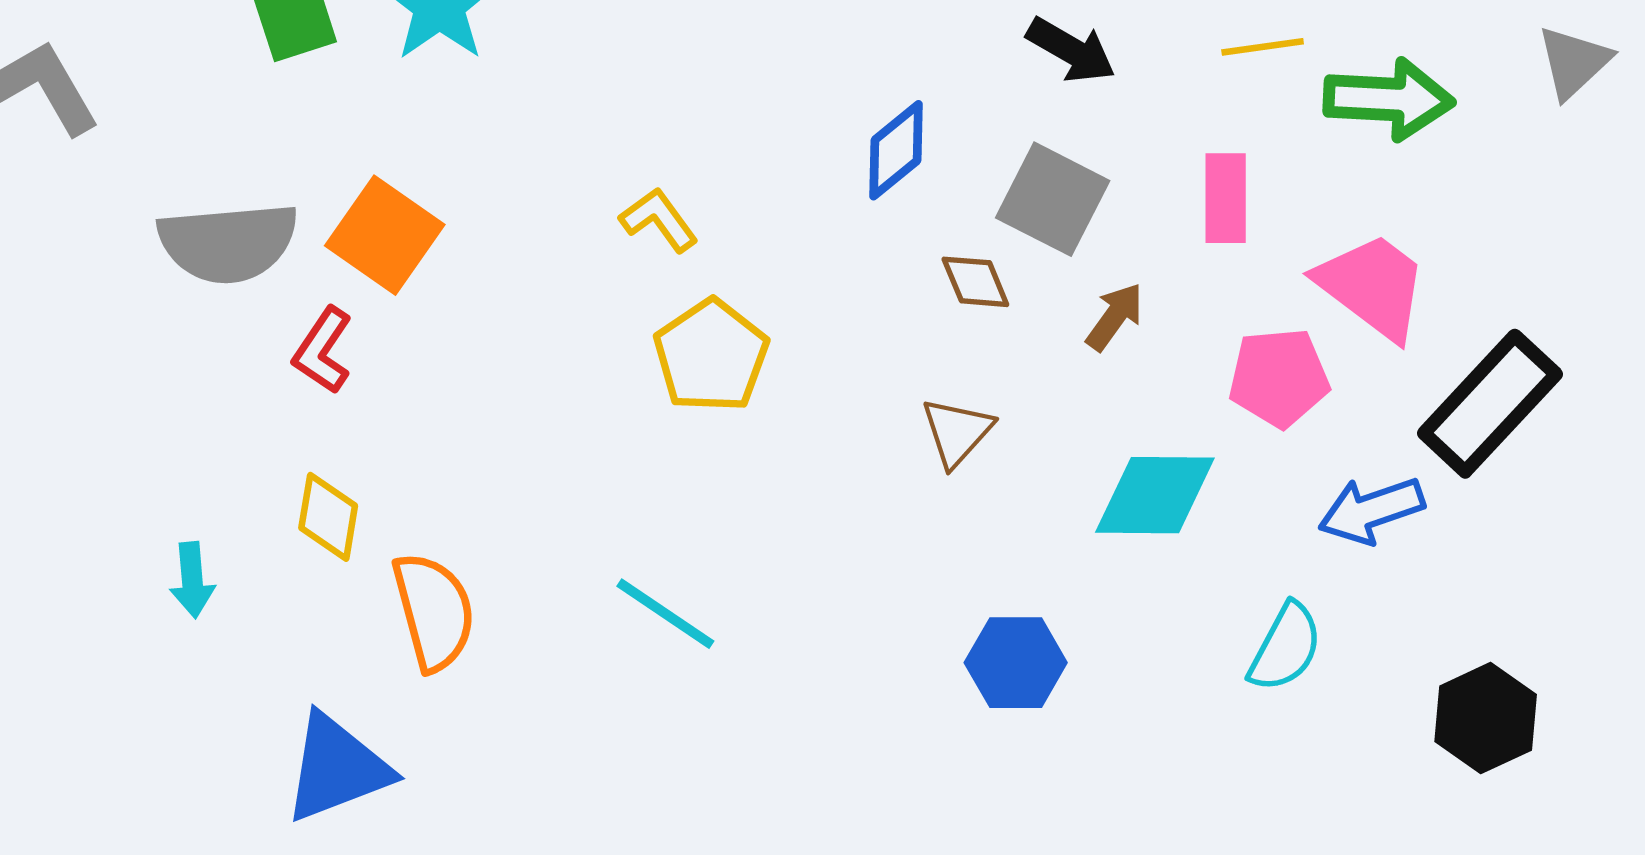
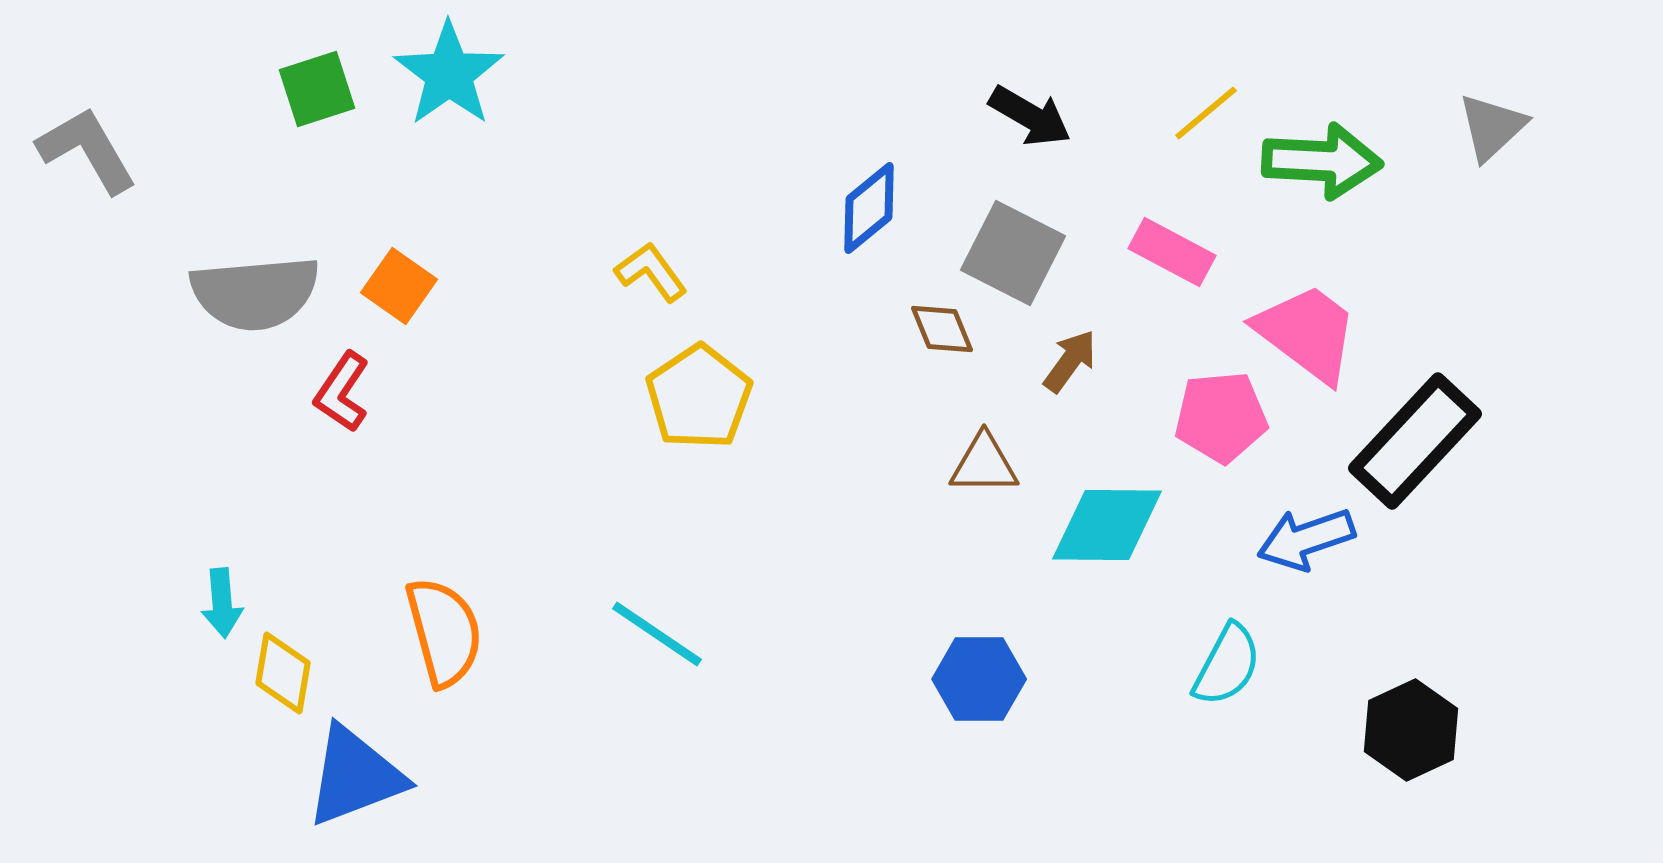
yellow line: (1263, 47) -> (1206, 113), turned -32
pink rectangle: (1226, 198) -> (1172, 252), turned -62
orange square: (385, 235) -> (399, 286), size x0.7
brown triangle: (957, 432) -> (984, 464), moved, turned 48
yellow diamond: (328, 517) -> (283, 673), moved

